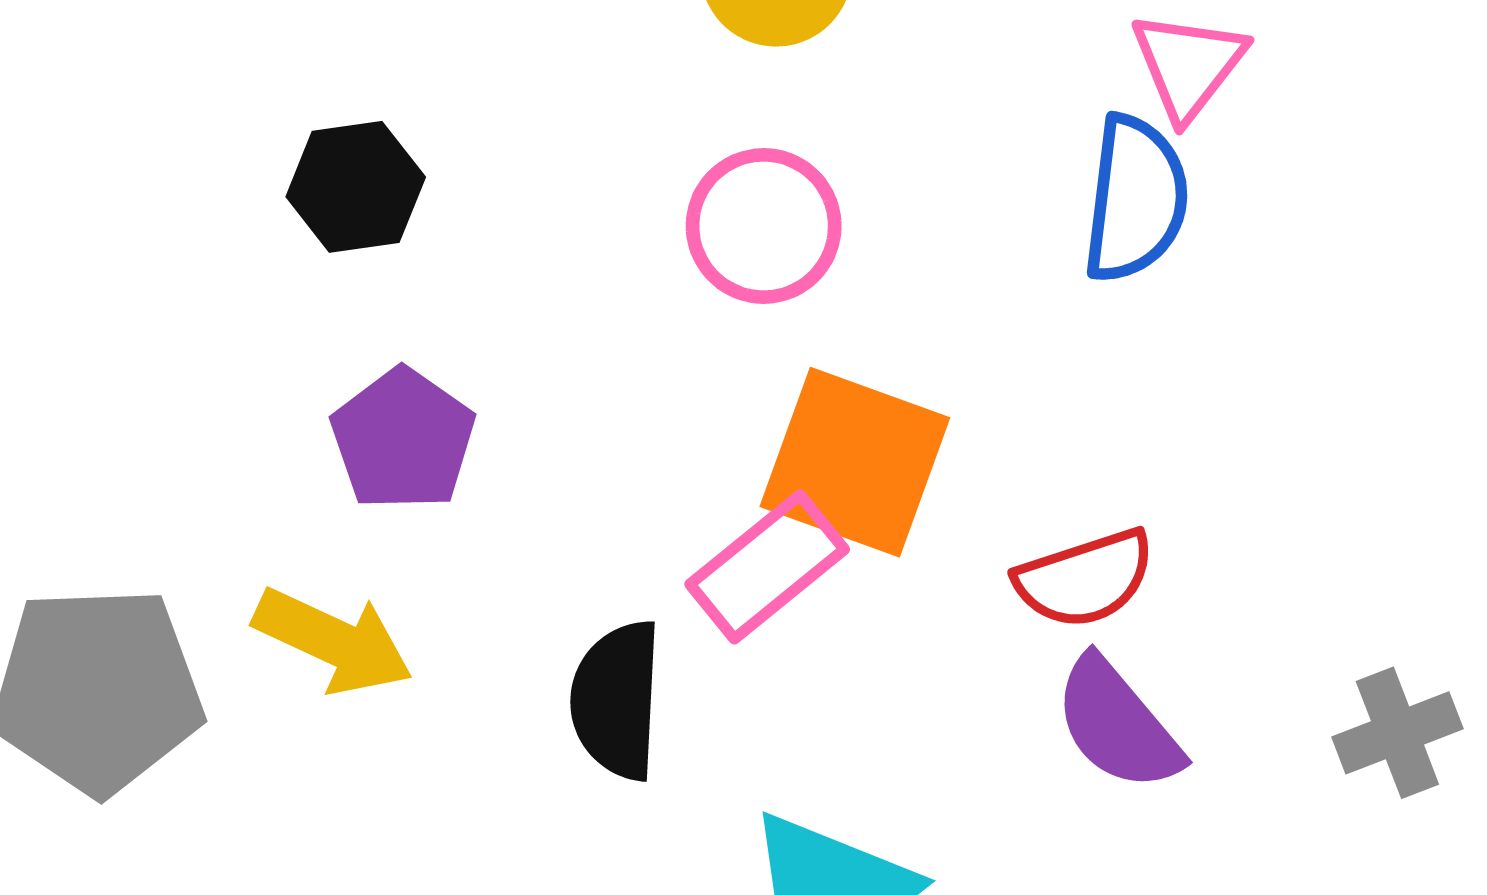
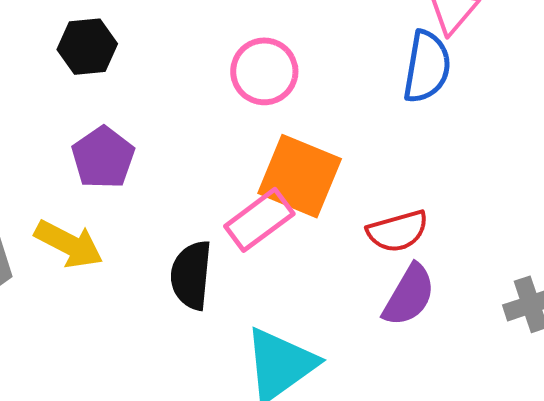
purple semicircle: (1117, 724) -> (409, 295), turned -112

